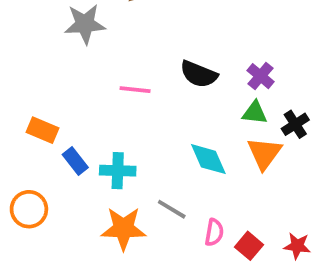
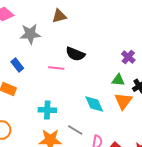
black semicircle: (199, 74) -> (75, 54), moved
purple cross: (261, 76) -> (128, 57), moved
blue rectangle: (75, 161) -> (17, 65), moved

